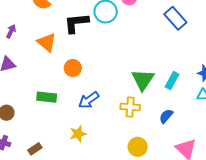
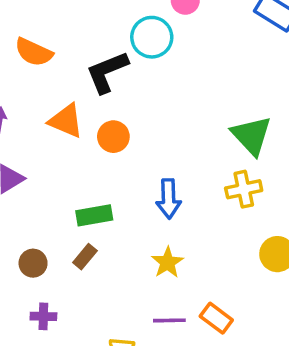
orange circle: (73, 68) -> (113, 137), moved
blue arrow: (89, 100) -> (169, 199), turned -40
brown rectangle: (35, 149) -> (85, 257), moved

